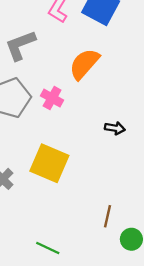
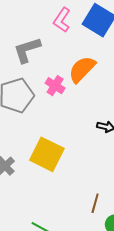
pink cross: (52, 98) -> (55, 86), moved

